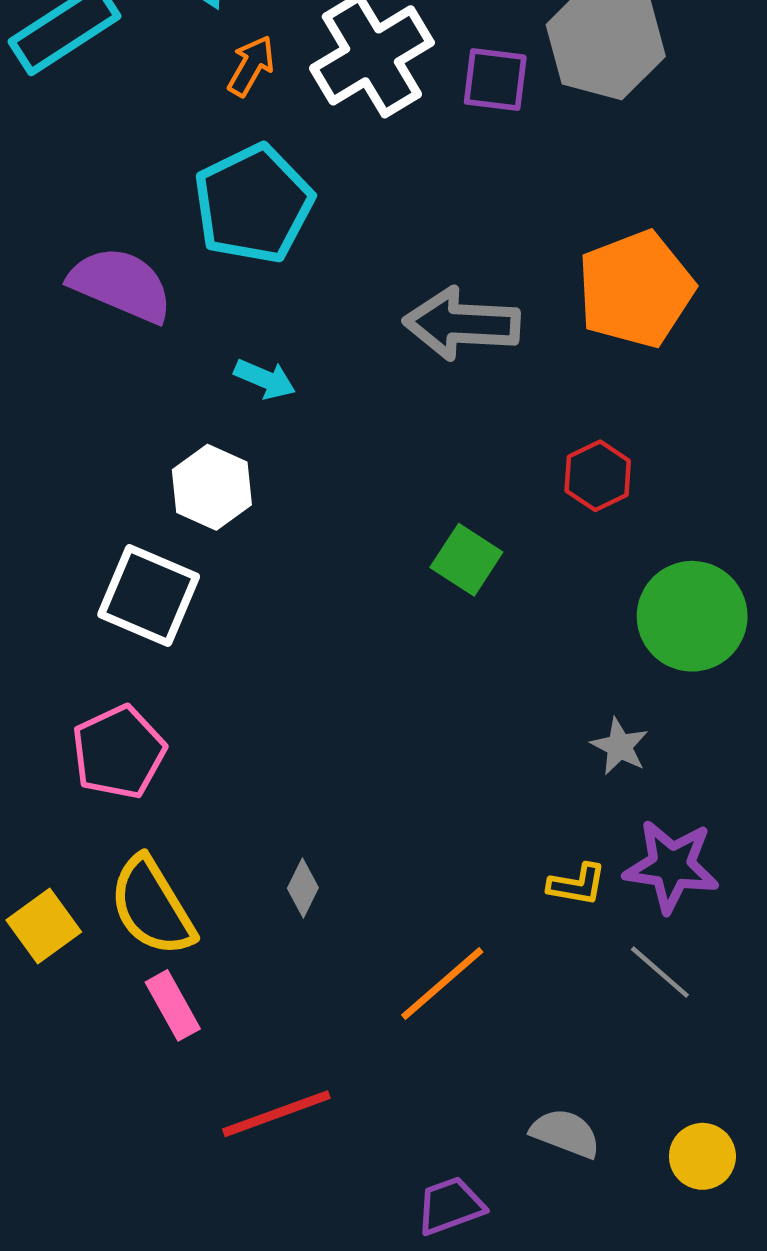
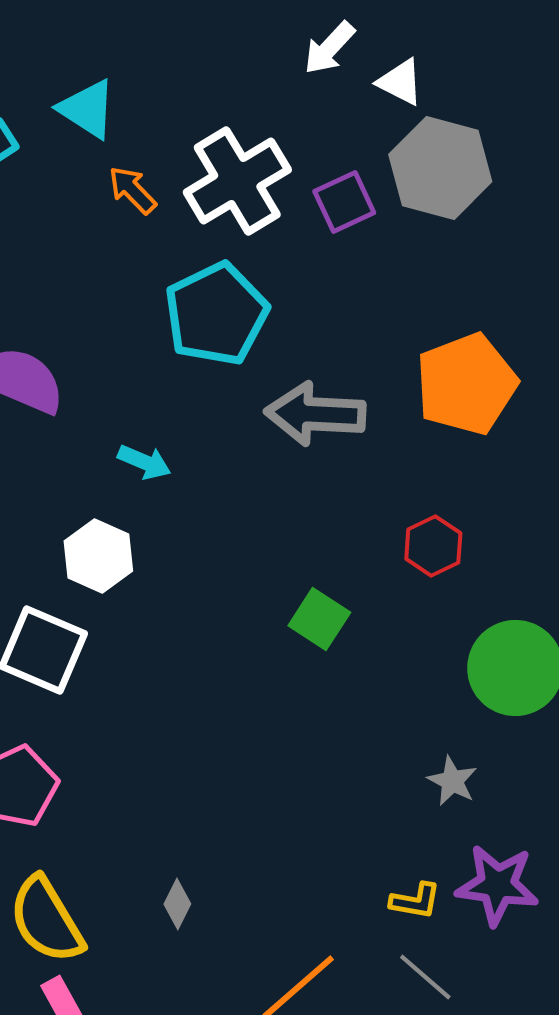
orange arrow: (251, 66) -> (132, 190), turned -74
purple square: (495, 80) -> (344, 202), turned -32
cyan pentagon: (253, 204) -> (216, 314), moved
gray line: (660, 972) -> (425, 977), moved

